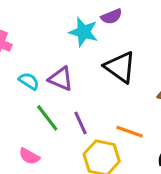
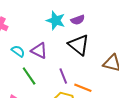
purple semicircle: (112, 16) -> (78, 20), moved
purple line: (80, 123) -> (63, 76), moved

